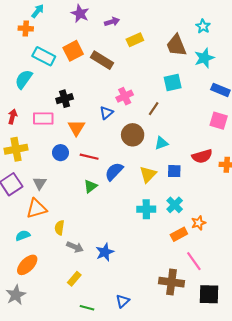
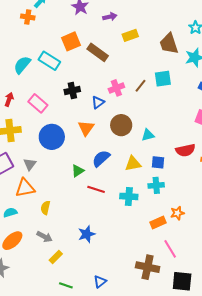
cyan rectangle: (44, 56) -> (49, 61), moved
black cross: (65, 99) -> (72, 91), moved
brown line: (154, 109) -> (141, 86), moved
pink rectangle: (43, 119) -> (38, 103), turned 36
orange triangle: (76, 128) -> (86, 128), moved
blue circle: (61, 153) -> (52, 137), size x1.6
red line: (89, 157) -> (96, 189), moved
yellow triangle: (148, 174) -> (133, 164), turned 30
cyan cross: (175, 205) -> (156, 185), moved, turned 35
gray arrow: (75, 247) -> (44, 237), moved

